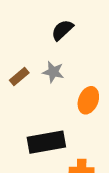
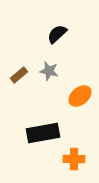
orange ellipse: (88, 100) -> (80, 96), turned 30

